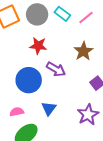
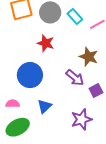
brown star: (83, 51) -> (89, 57), turned -30
purple arrow: (56, 69) -> (75, 78), moved

